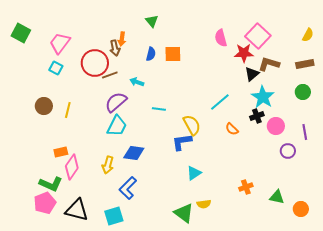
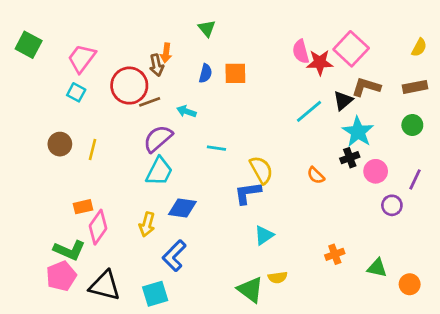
red star: (244, 53) -> (320, 62), moved
cyan line: (220, 102) -> (309, 111), moved
purple line: (305, 132) -> (415, 179), turned 35

